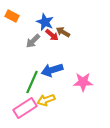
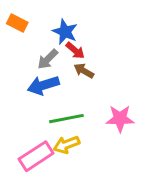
brown arrow: (63, 32) -> (84, 71), moved
blue arrow: (52, 70) -> (43, 85), moved
green line: (32, 82) -> (66, 119), moved, turned 55

